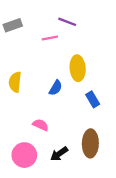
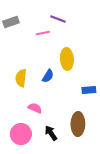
yellow semicircle: (15, 82) -> (21, 78), moved
blue rectangle: (93, 99) -> (89, 90), moved, turned -64
black arrow: (59, 154) -> (51, 133), turned 91

